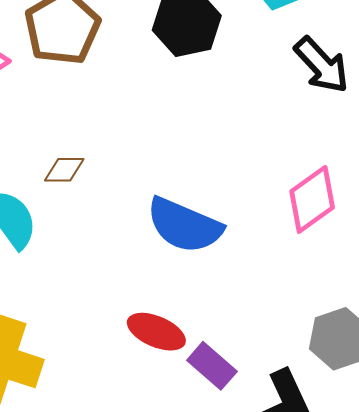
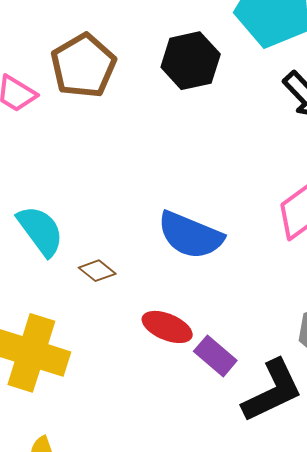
brown diamond: (64, 170) -> (97, 271), moved, turned 39

